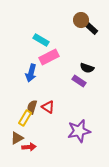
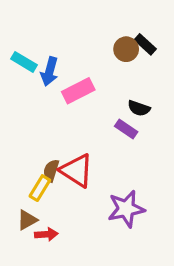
brown circle: (81, 20) -> (126, 49), moved
cyan rectangle: (41, 40) -> (24, 62), moved
blue arrow: (31, 73) -> (49, 72), moved
red triangle: (48, 107) -> (77, 171), size x1.6

